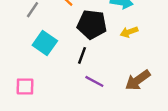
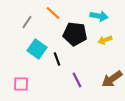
black line: (82, 55) -> (57, 59), moved, turned -40
purple line: (94, 81) -> (77, 80), turned 35

